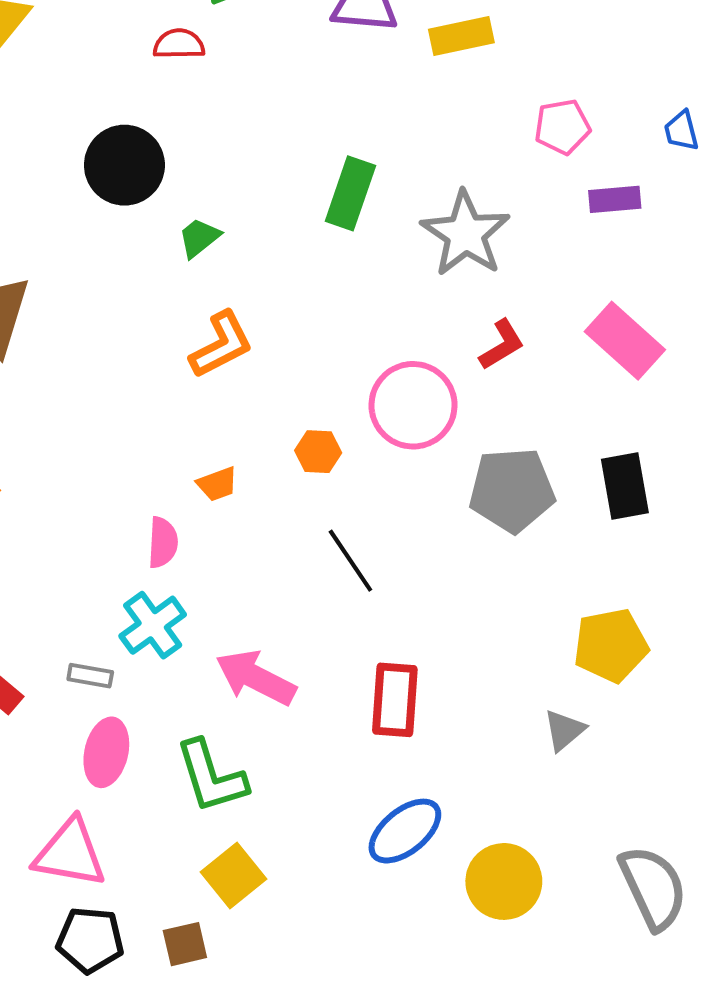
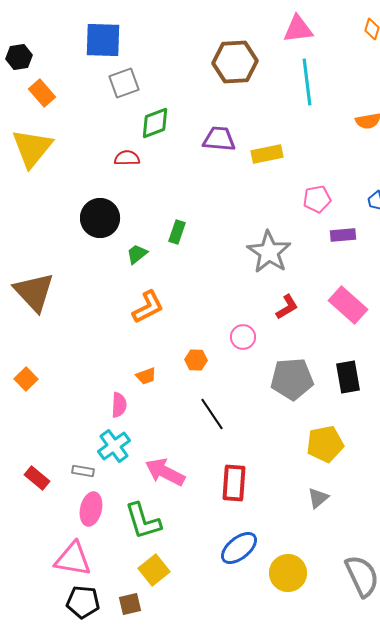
green rectangle: (350, 193) -> (177, 232), moved, size x0.7
pink circle: (413, 405) -> (243, 337), size x0.6
yellow pentagon: (611, 645) -> (325, 444), moved

